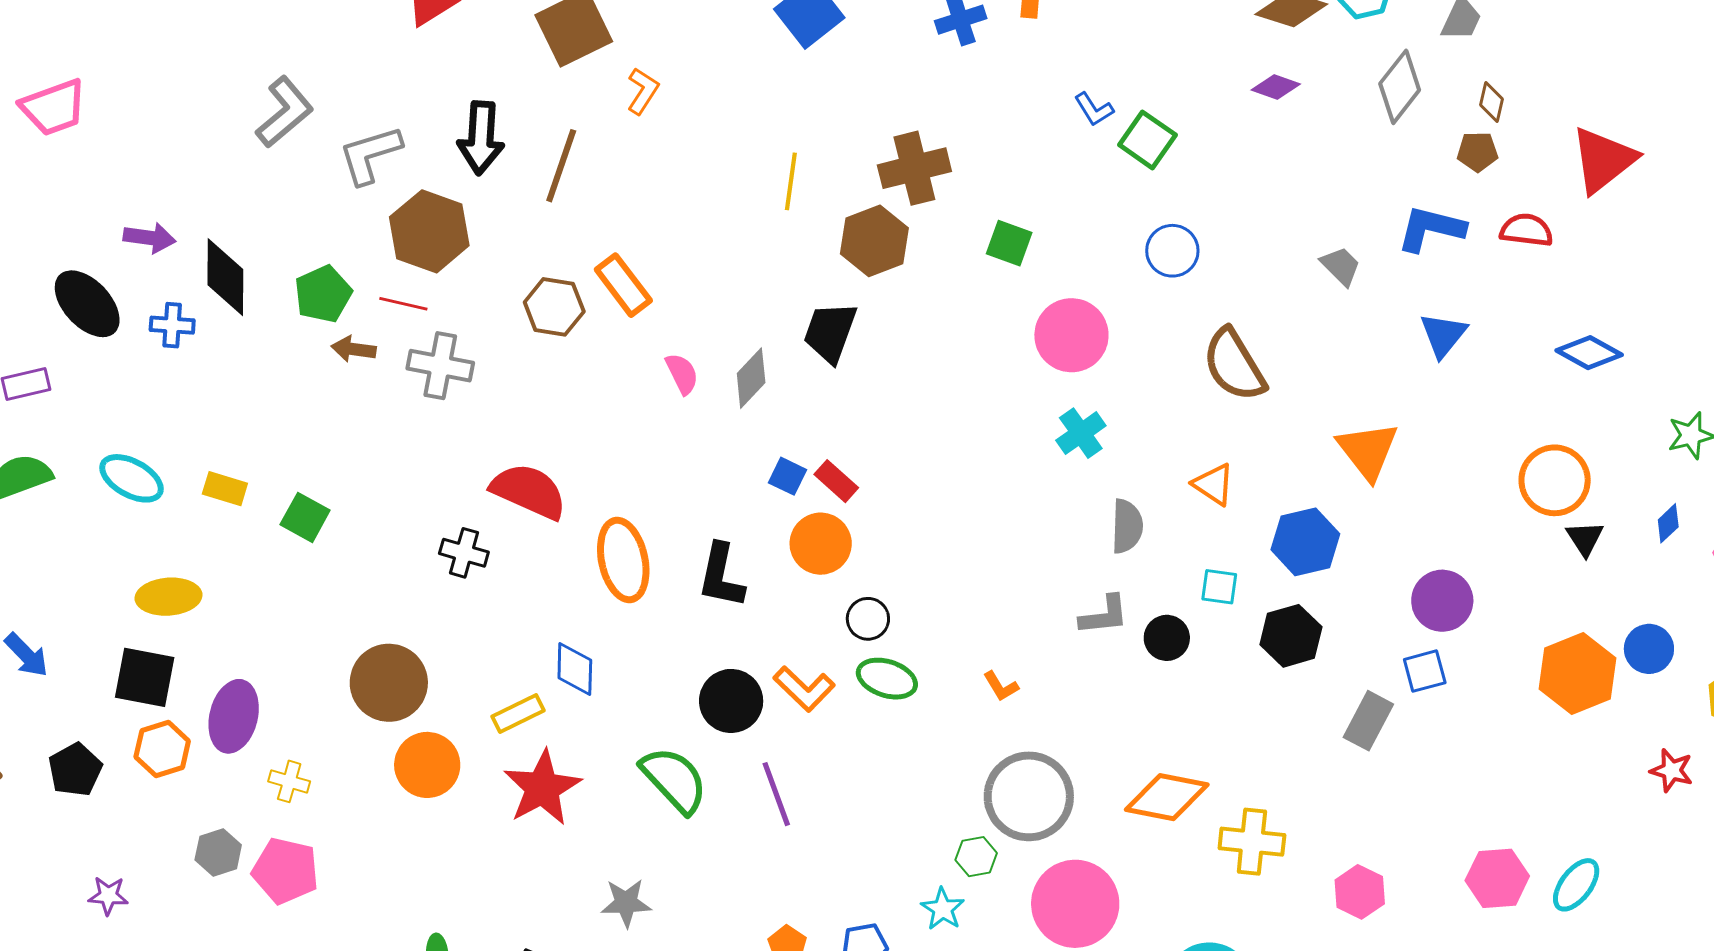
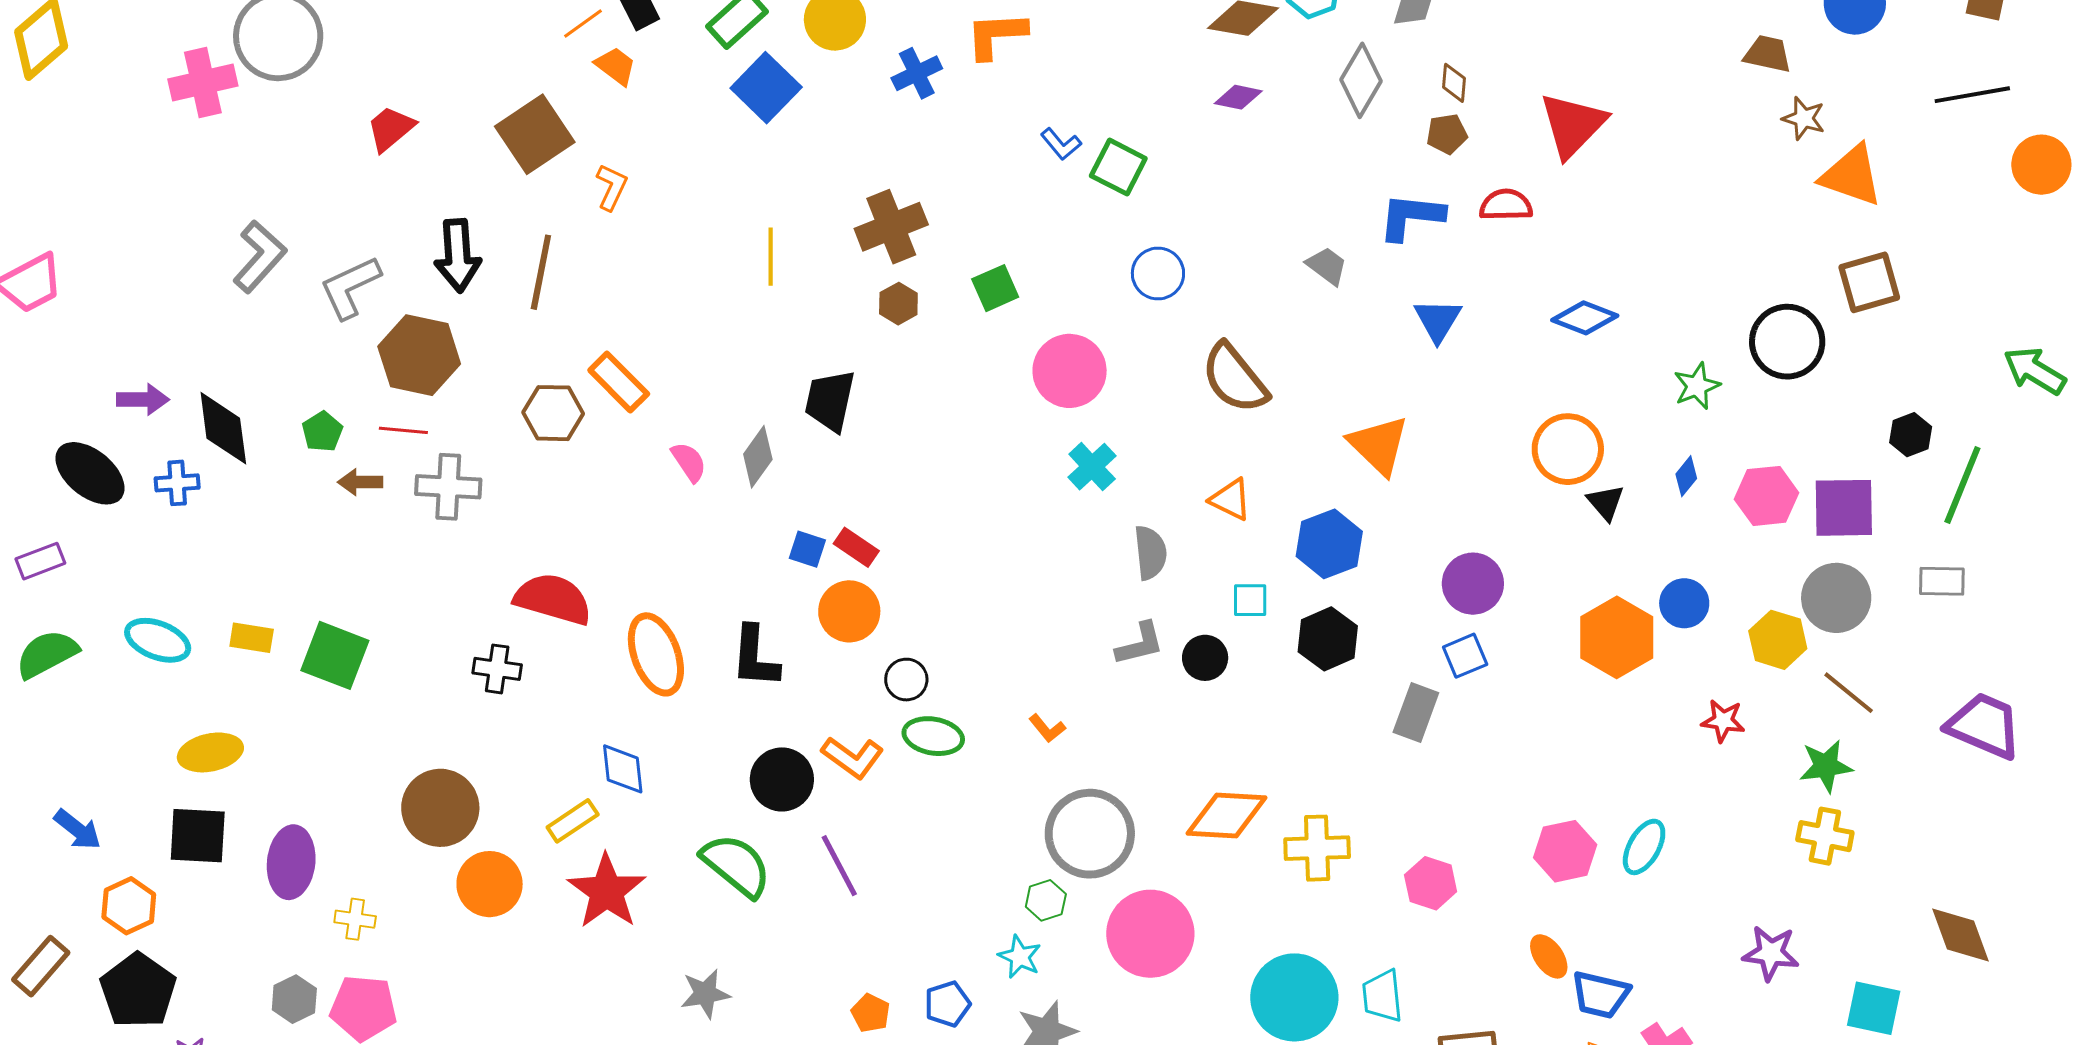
brown hexagon: (874, 241) -> (898, 304), moved, size x0.6
green square: (1009, 243) -> (995, 288), turned -36
green pentagon: (323, 294) -> (322, 432), size x0.7
green square: (305, 517) -> (335, 655), size x1.4
orange hexagon: (162, 749) -> (129, 906), moved
black pentagon: (75, 770) -> (138, 991), moved, size x1.4

